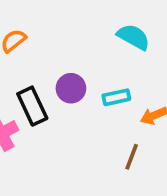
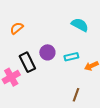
brown line: (132, 157) -> (76, 95), moved

